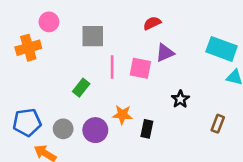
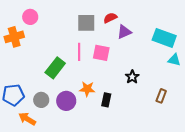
gray square: (93, 36) -> (86, 23), moved
purple triangle: (165, 53) -> (124, 32), moved
green rectangle: (81, 88) -> (55, 68), size x1.5

